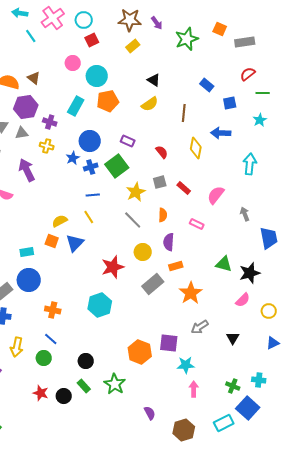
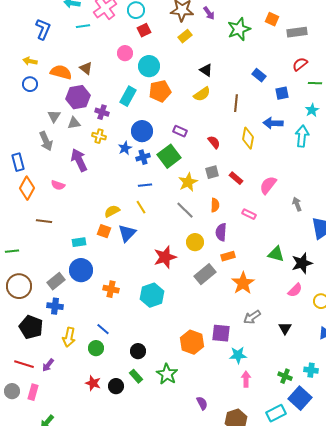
cyan line: (31, 36) -> (83, 26), turned -64
cyan arrow: (250, 164) -> (302, 136), moved
orange cross: (53, 310) -> (111, 289), moved

